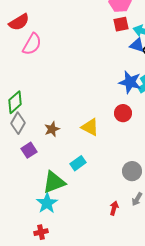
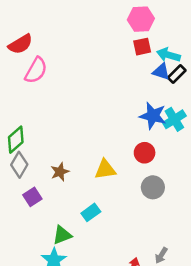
yellow triangle: (90, 127) -> (105, 169), turned -36
gray circle: (132, 171) -> (153, 187), moved
green triangle: (54, 182) -> (62, 235), size x0.7

